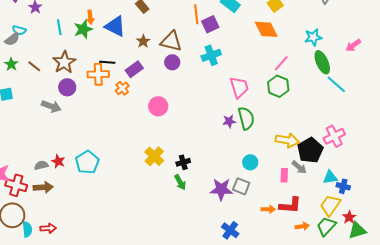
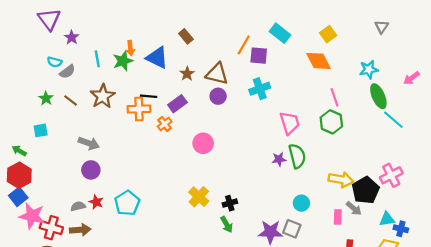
orange line: (196, 14) -> (244, 45), turned 36
purple square: (210, 24) -> (259, 56), turned 30
gray semicircle: (12, 39) -> (67, 72), moved
pink line: (281, 63) -> (335, 97), turned -60
purple circle: (67, 87) -> (91, 170), moved

